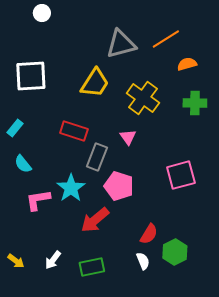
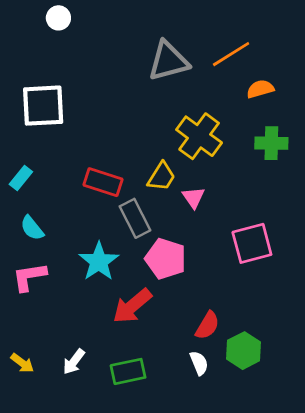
yellow trapezoid: (95, 83) -> (161, 177), moved, size x0.7
pink triangle: (128, 137) -> (193, 197), moved
gray rectangle: (97, 157) -> (135, 218), turned -48
pink L-shape: (38, 200) -> (29, 277), moved

